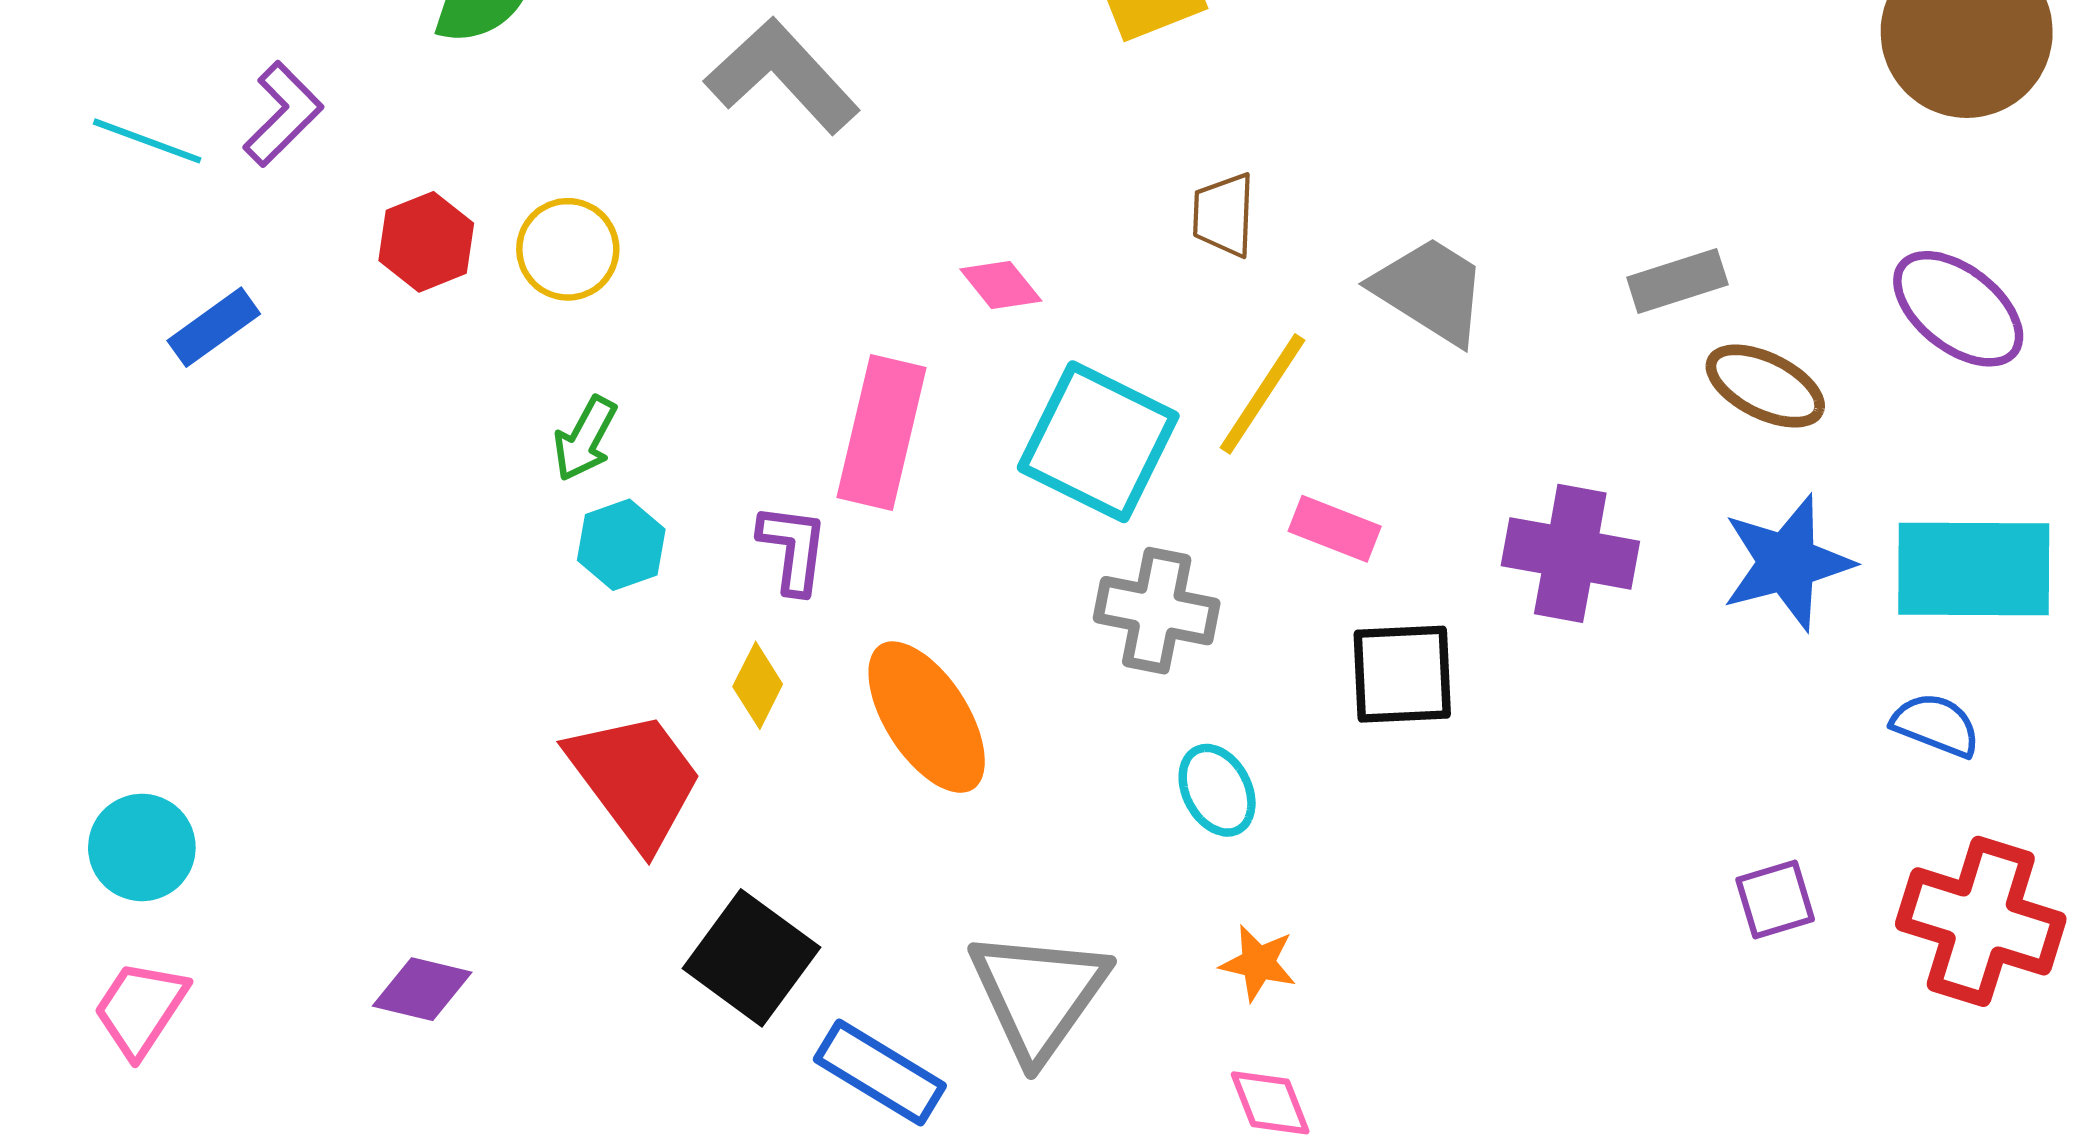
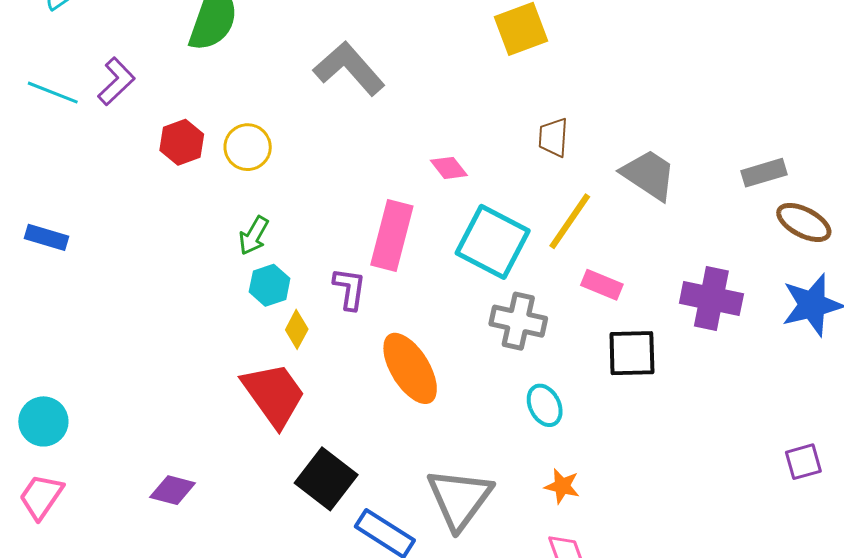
blue rectangle: (214, 327) -> (46, 237), moved, turned 51
yellow diamond: (758, 685) -> (297, 329), moved

